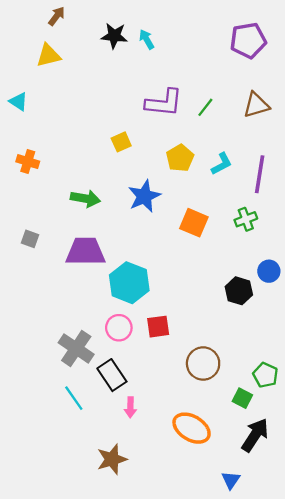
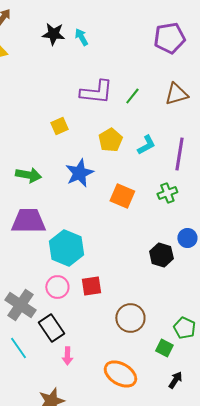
black arrow: (255, 435) -> (175, 380), size x0.6

